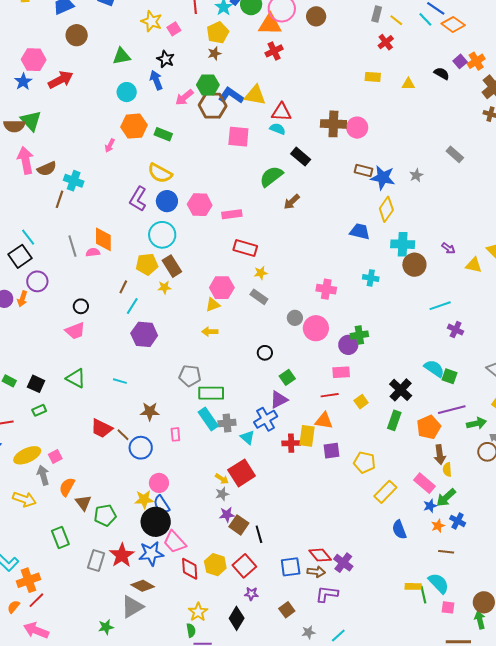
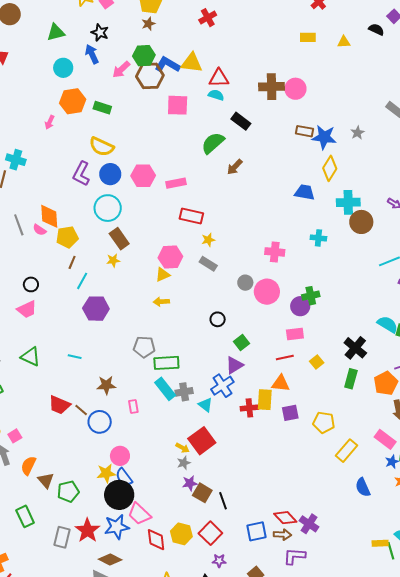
pink semicircle: (93, 252) -> (40, 230), turned -136
yellow pentagon: (147, 264) -> (67, 237), moved

